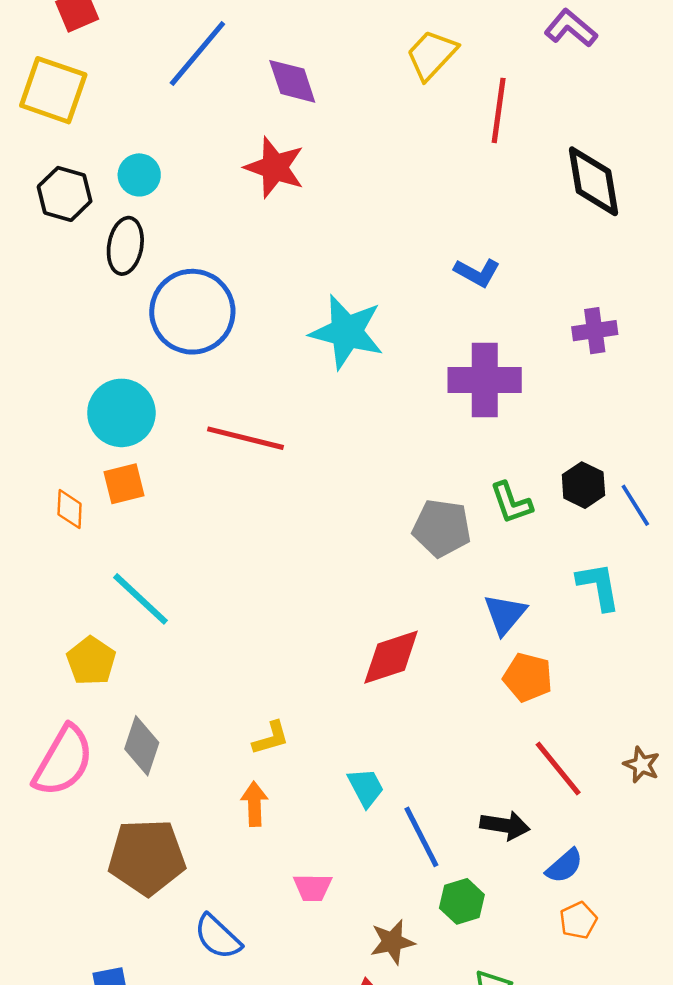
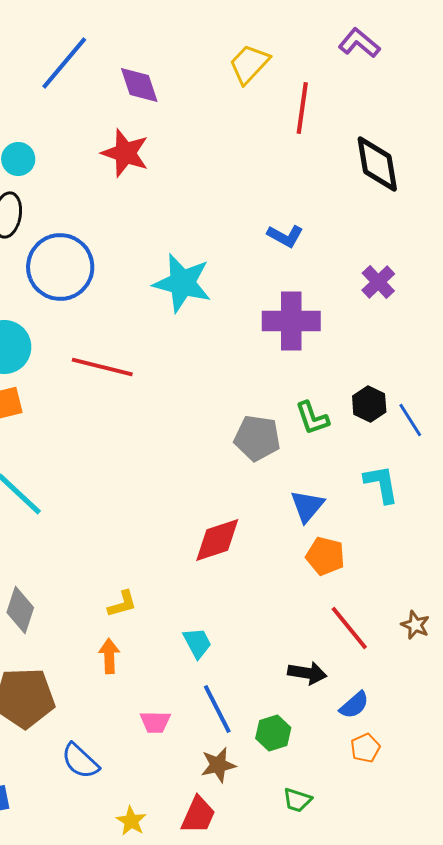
purple cross: (595, 331) -> (378, 282), turned -36
blue line: (421, 837) -> (217, 709), moved

